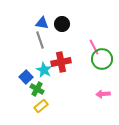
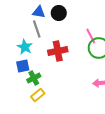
cyan star: (44, 70) -> (25, 47), moved
blue square: (26, 77) -> (23, 66), turned 32
green cross: (37, 89) -> (34, 78), turned 32

